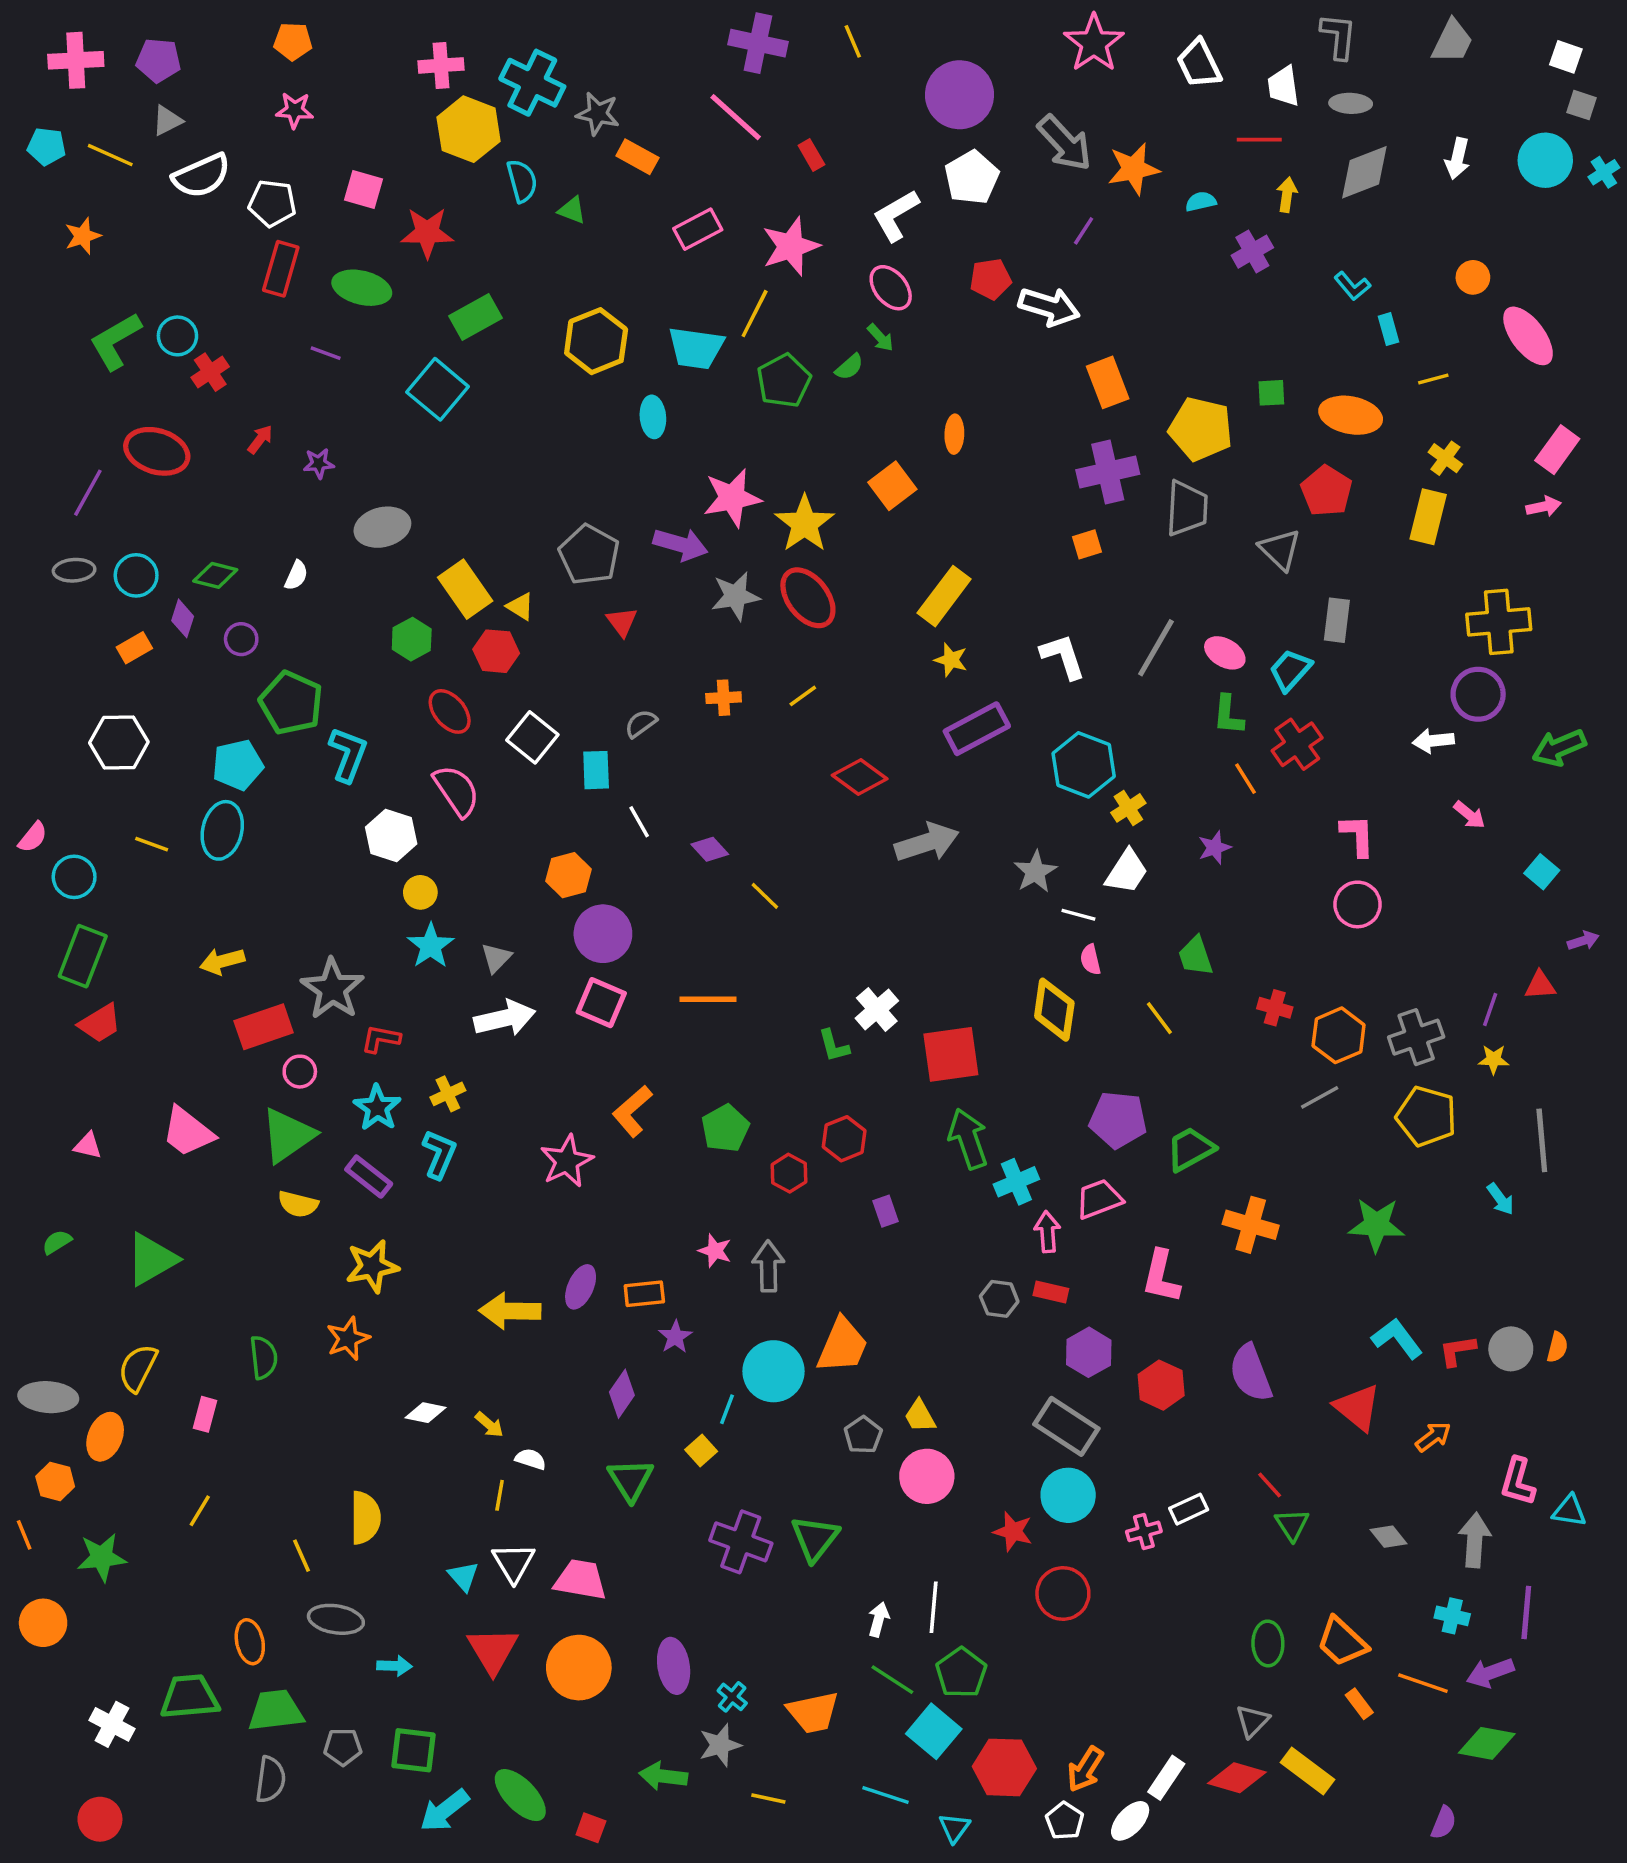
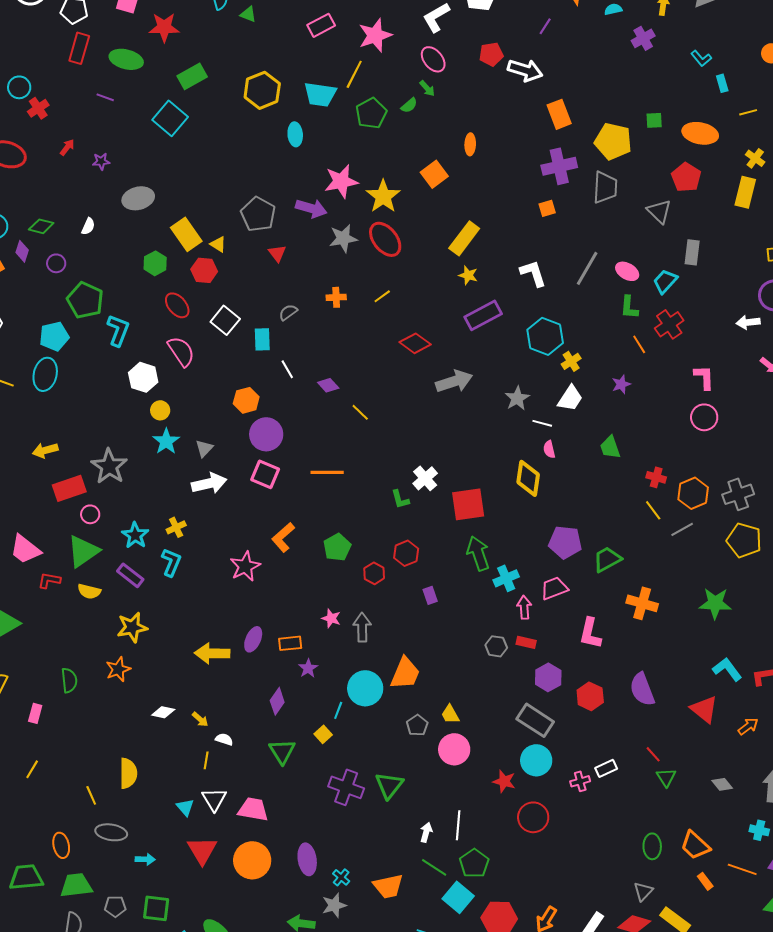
yellow line: (1159, 1018) -> (653, 510), moved
red L-shape: (381, 1039) -> (49, 580), moved

